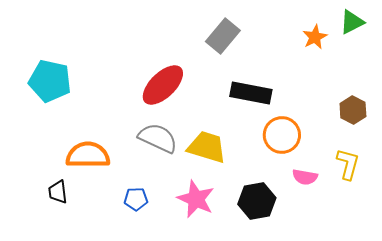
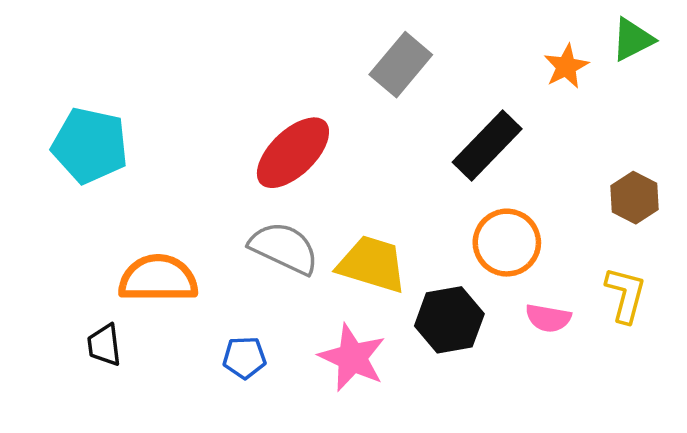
black rectangle: (251, 93) -> (487, 146), moved, turned -57
black hexagon: (257, 201) -> (449, 320), moved

